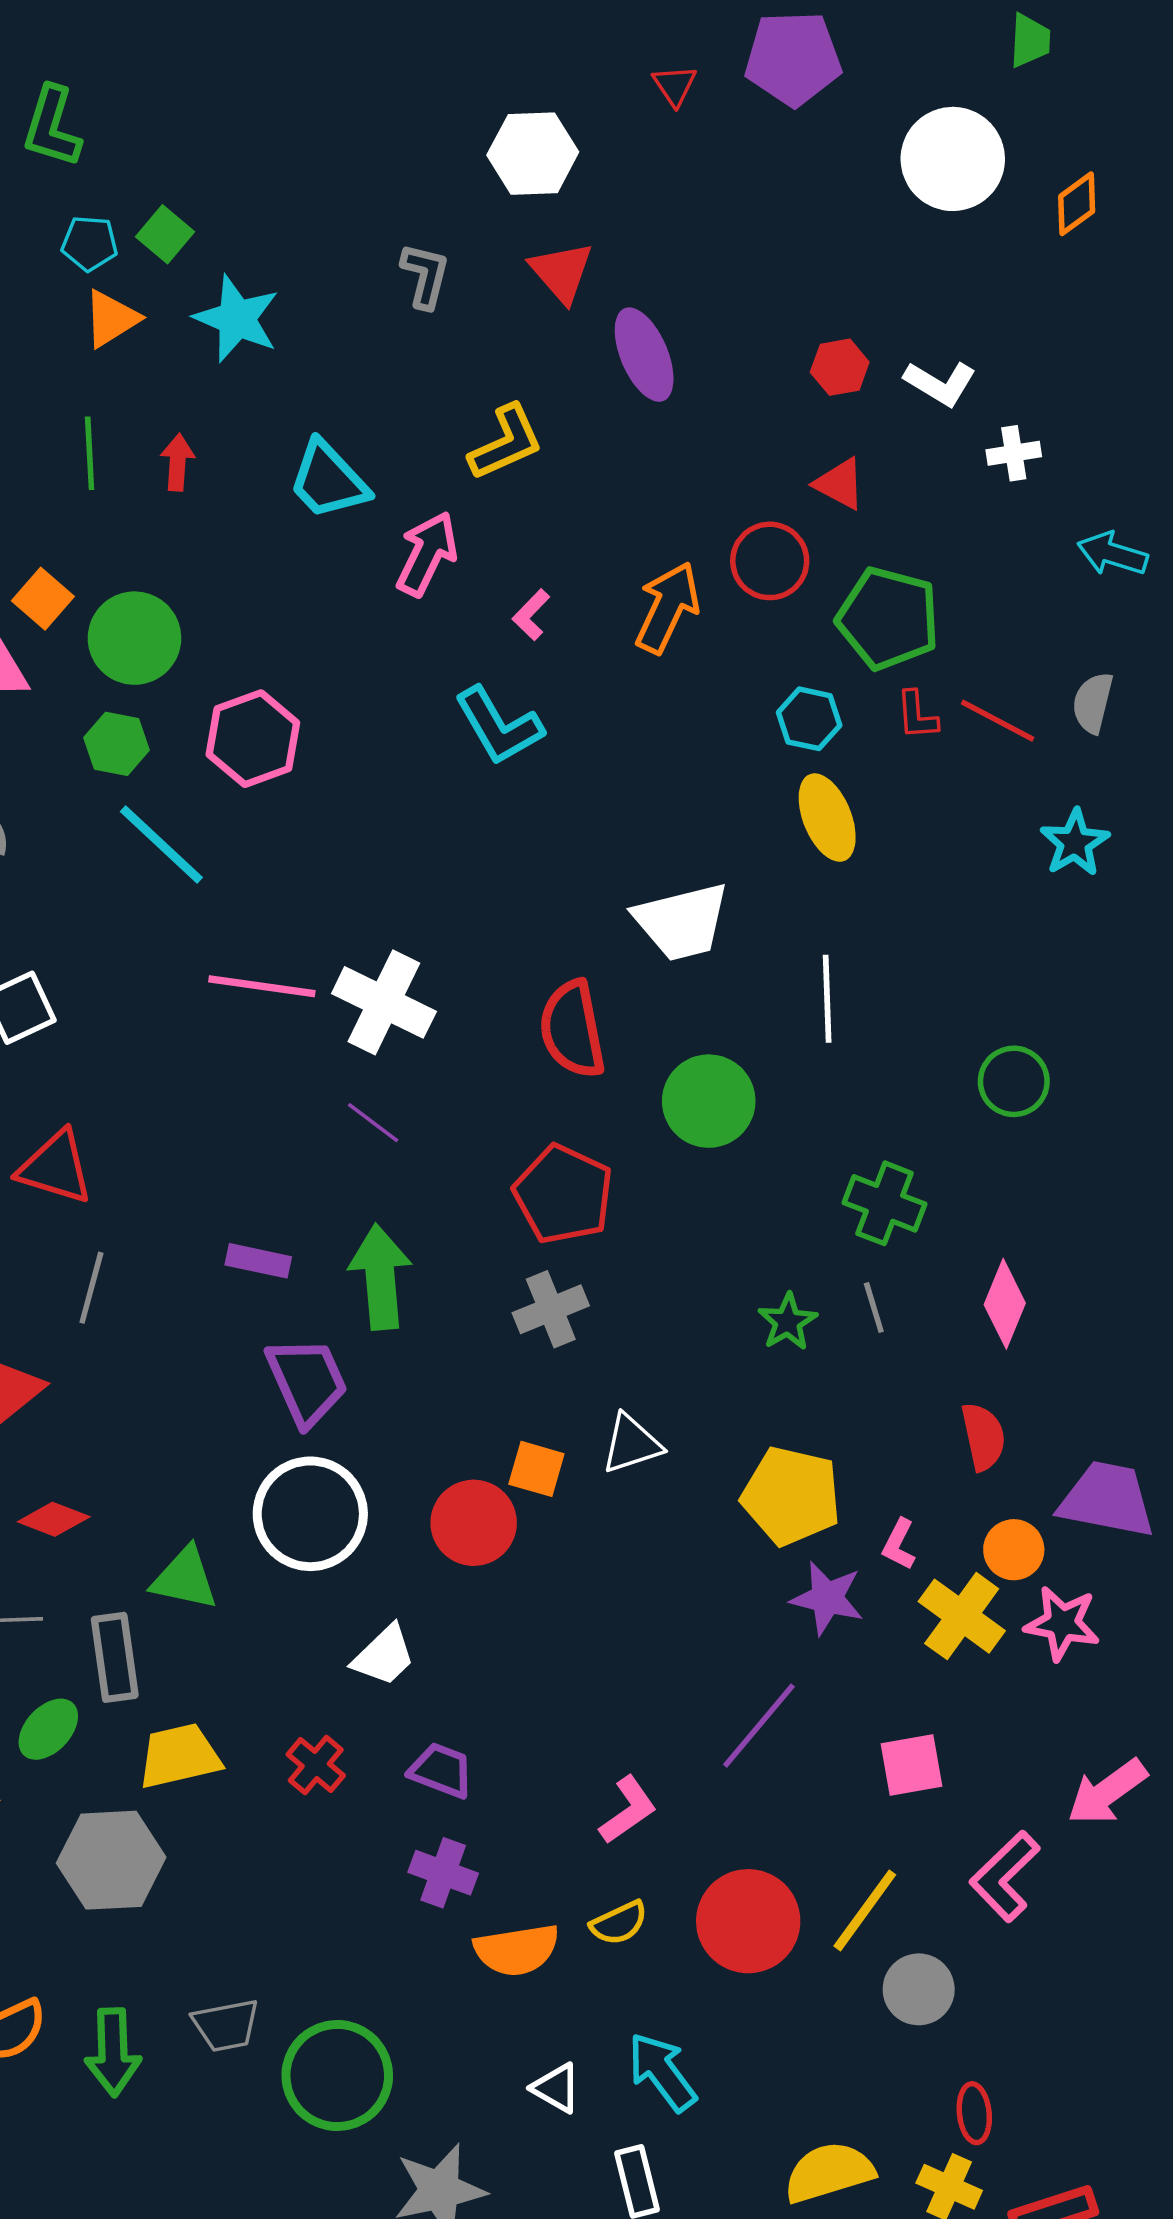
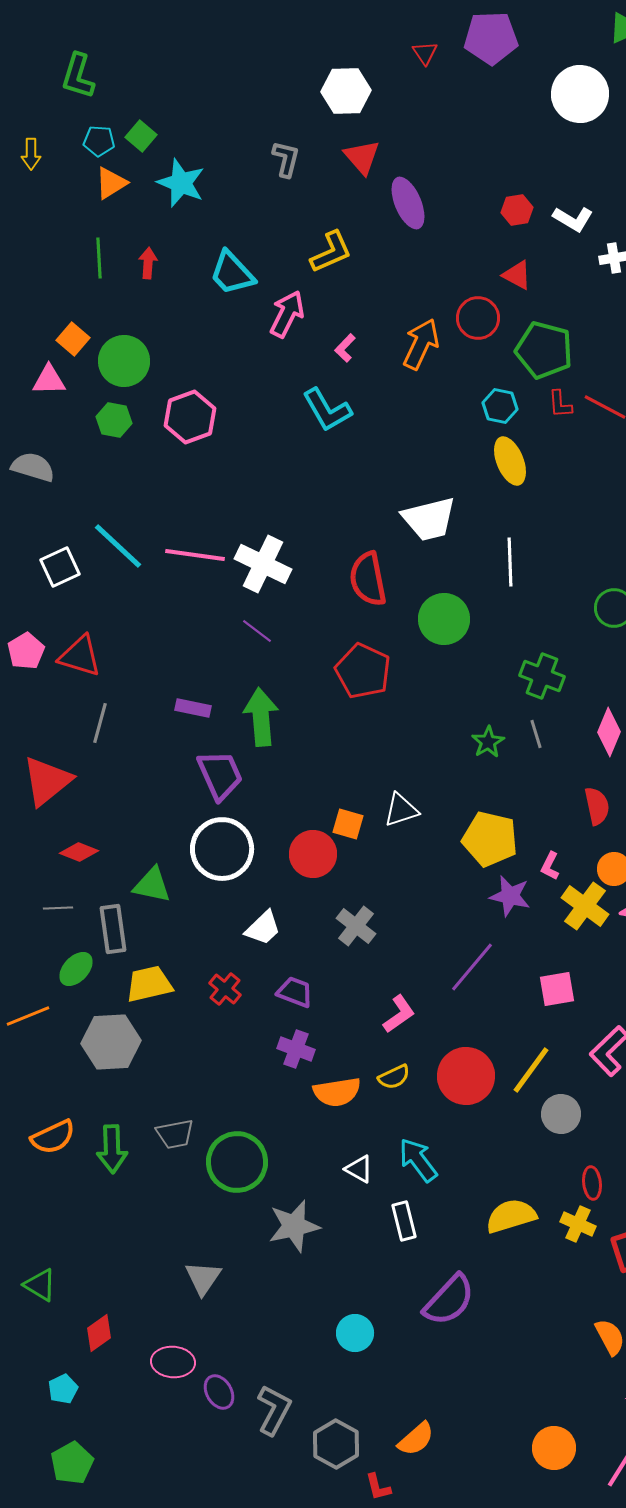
cyan line: (161, 844) -> (118, 546), moved
gray cross: (551, 1309) -> (356, 926), moved, turned -30

